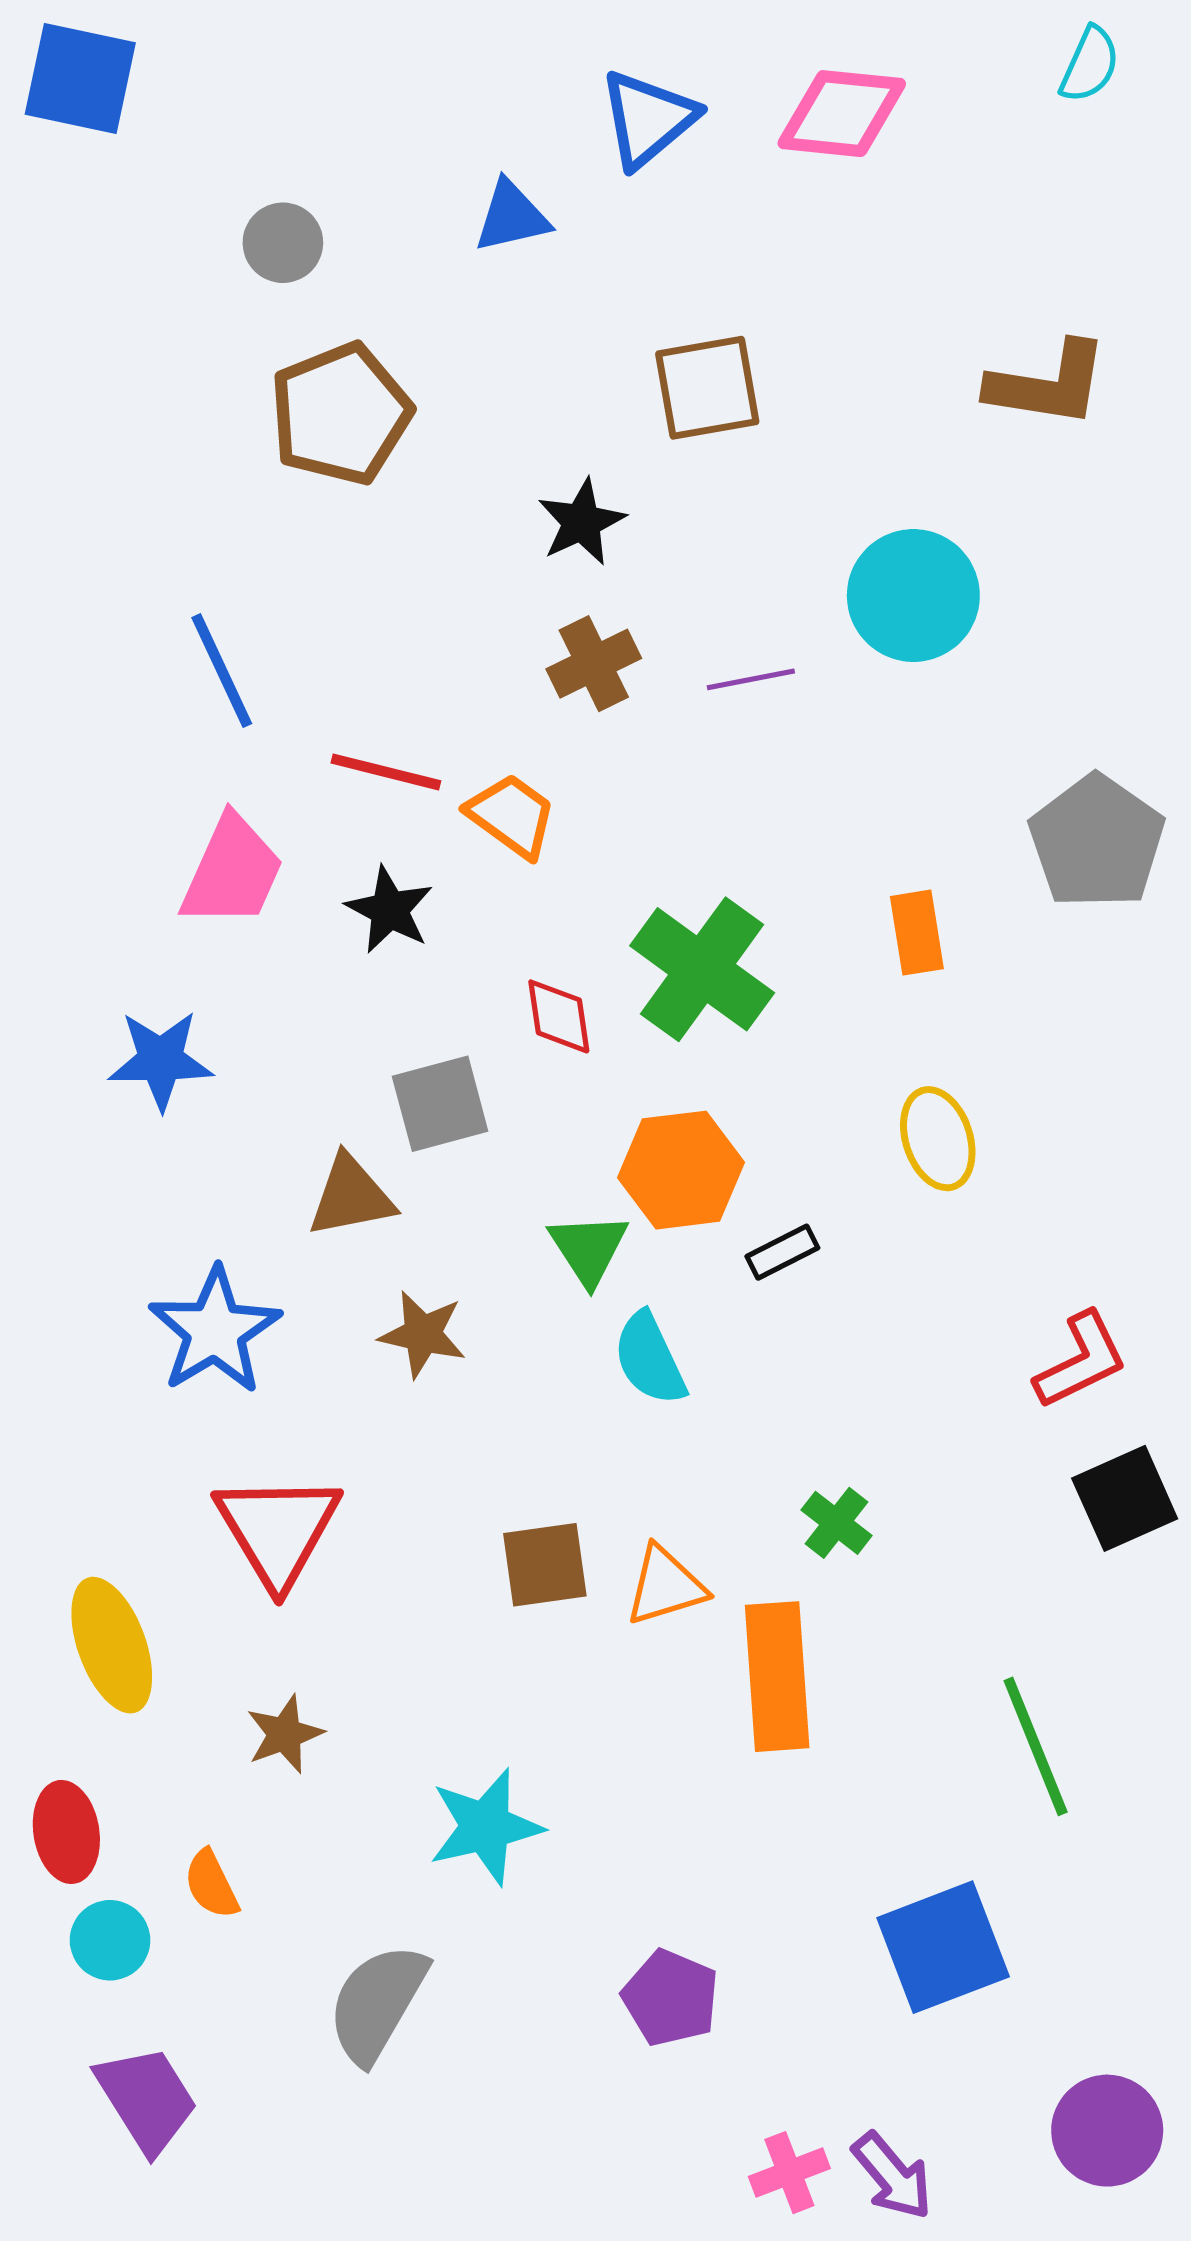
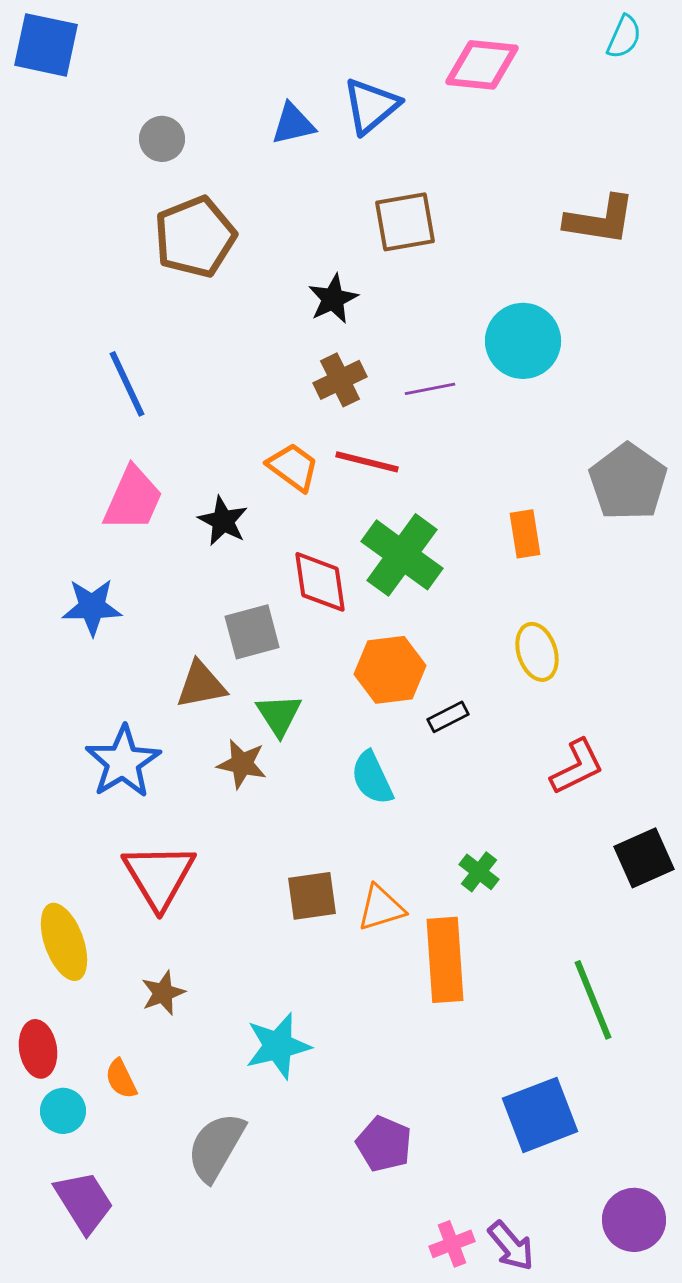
blue triangle: (648, 119) -> (371, 106), moved
red line: (386, 772) -> (367, 462), moved
red diamond: (559, 1016) -> (320, 582), size x1.4
green triangle: (589, 1249) -> (279, 715), moved
red L-shape: (1081, 1360) -> (577, 767), moved

